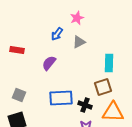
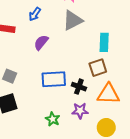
blue arrow: (57, 34) -> (35, 14), moved
gray triangle: (79, 42) -> (73, 20), size x1.5

